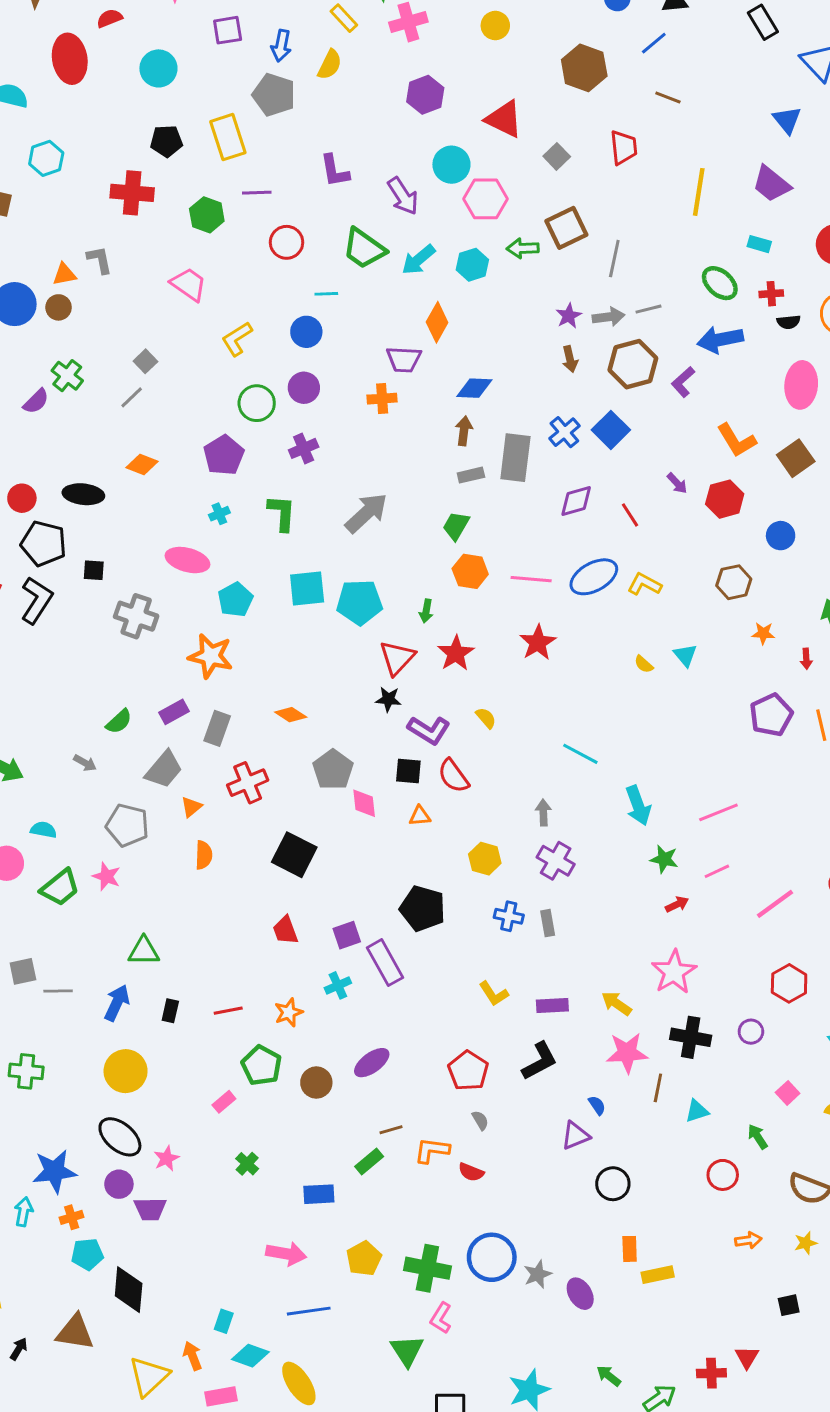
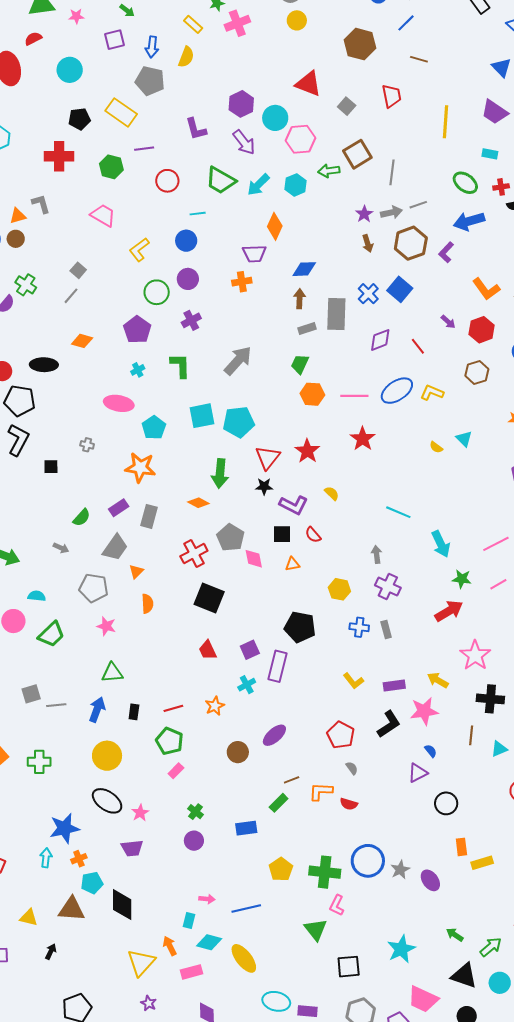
purple hexagon: (425, 95) -> (241, 104), moved
yellow rectangle: (228, 137) -> (121, 112), turned -32
black square: (94, 570) -> (51, 467), moved
brown hexagon: (734, 582) -> (477, 372), moved
green arrow: (426, 611) -> (220, 473), moved, size x1.8
gray cross: (136, 616) -> (87, 445), size x0.5
red semicircle: (453, 776) -> (313, 535), size x0.7
red cross: (248, 783) -> (194, 554), moved
pink star: (106, 876) -> (106, 626), moved
red arrow: (677, 904) -> (449, 611), moved, size x1.8
purple rectangle: (385, 963) -> (277, 666), turned 48
pink star: (627, 1053) -> (424, 711), moved
green pentagon: (261, 1065) -> (170, 741), moved
purple circle: (119, 1184) -> (194, 841), moved
pink arrow: (286, 1254) -> (207, 899), moved, size x0.6
brown triangle: (75, 1332) -> (71, 909), moved

